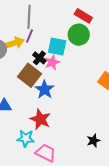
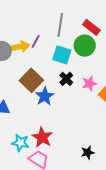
gray line: (29, 17) -> (60, 25), moved
black cross: (39, 58) -> (66, 79), moved
pink star: (52, 62) -> (89, 83), moved
red star: (40, 119) -> (42, 137), moved

